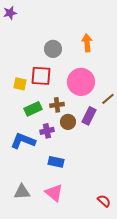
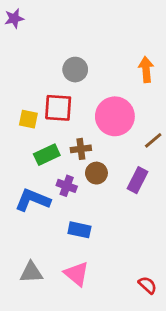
orange arrow: (87, 43) -> (146, 70), moved
purple rectangle: (89, 116) -> (138, 180), moved
purple cross: (47, 131) -> (67, 186), turned 32

